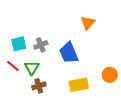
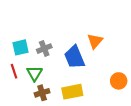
orange triangle: (88, 23) -> (95, 41), moved
red line: (13, 66) -> (14, 71), turned 32
yellow rectangle: (79, 85) -> (72, 92), moved

